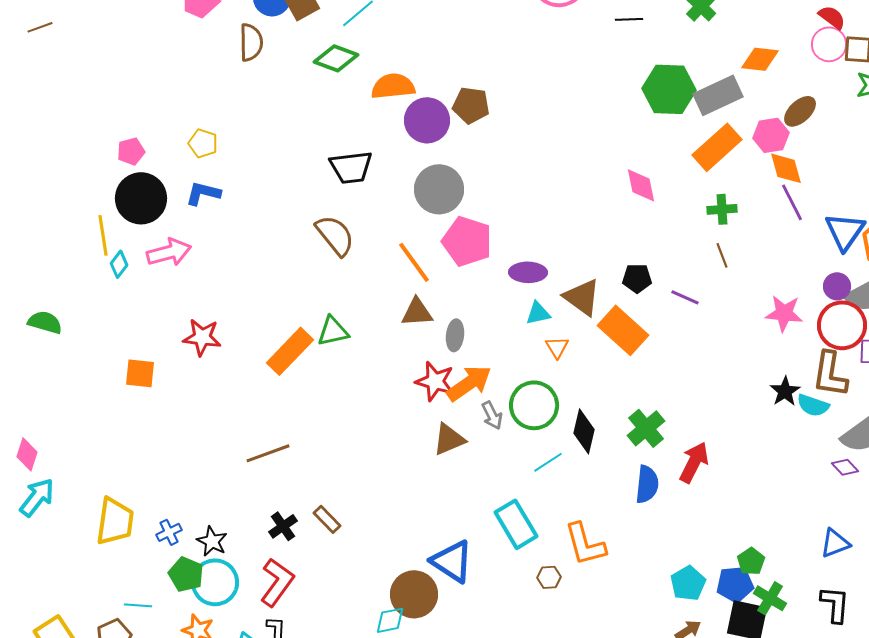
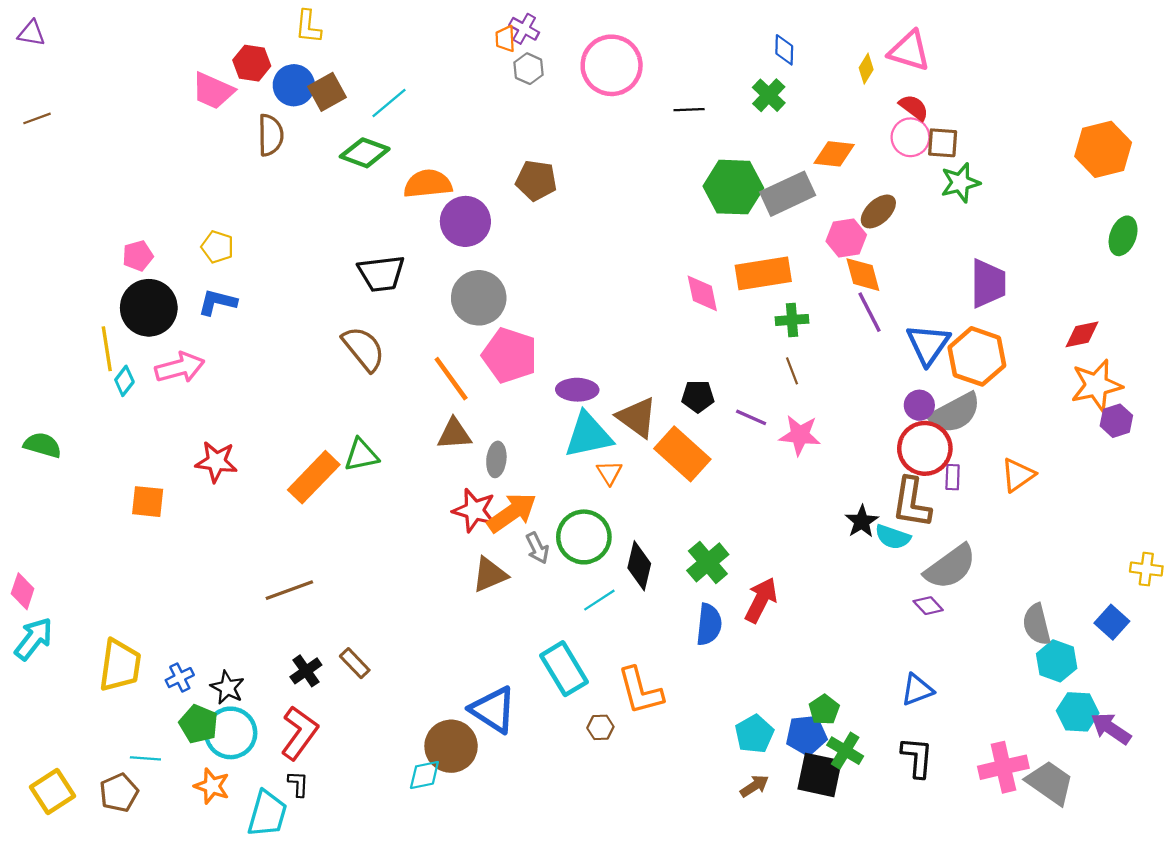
brown pentagon: (471, 105) -> (536, 180), moved
orange rectangle: (717, 147) -> (763, 273), moved, turned 33
cyan triangle: (538, 313) -> (588, 435), size x1.8
pink star: (784, 313) -> (800, 435), moved

